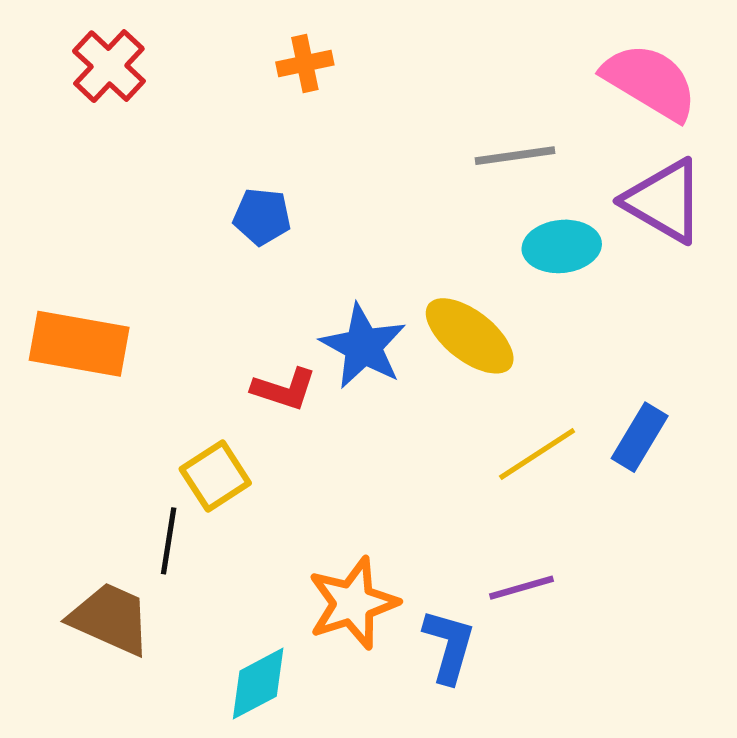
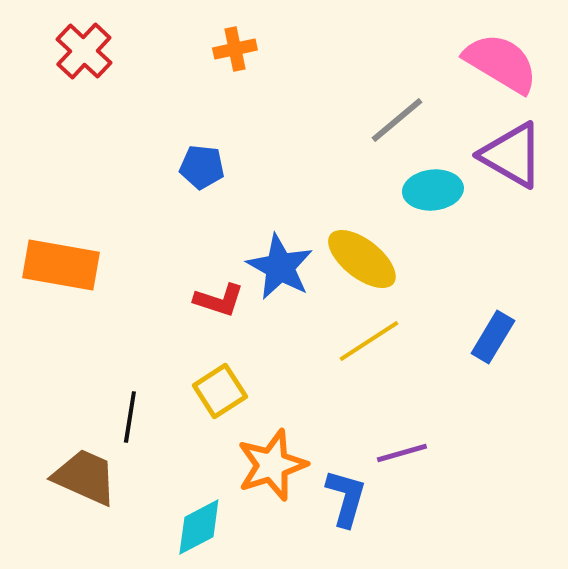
gray line: (515, 156) -> (397, 120), turned -32
yellow line: (537, 454) -> (369, 341), moved
yellow square: (215, 476) -> (220, 391), moved

